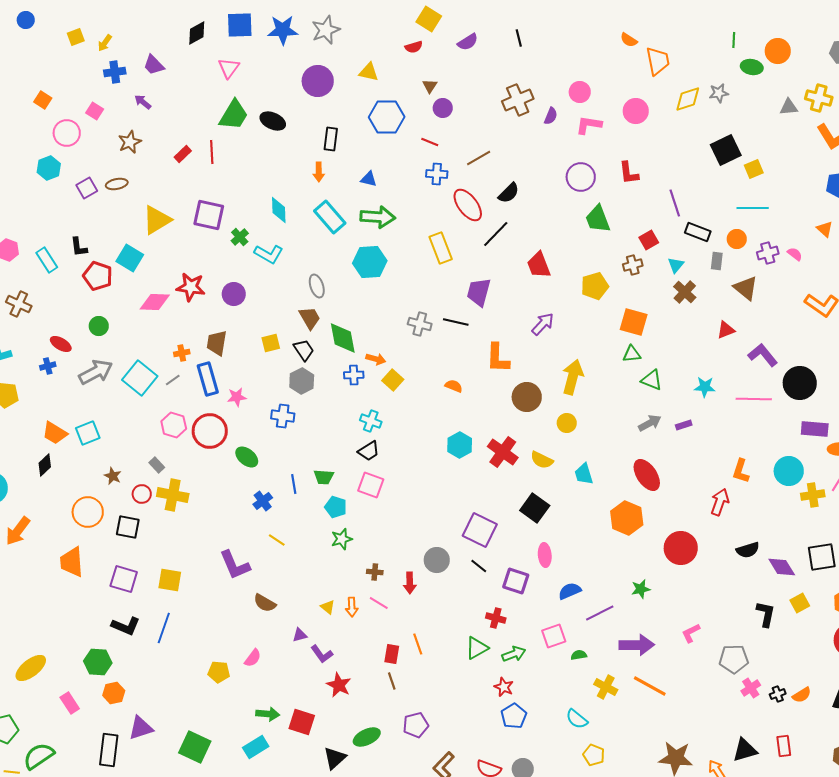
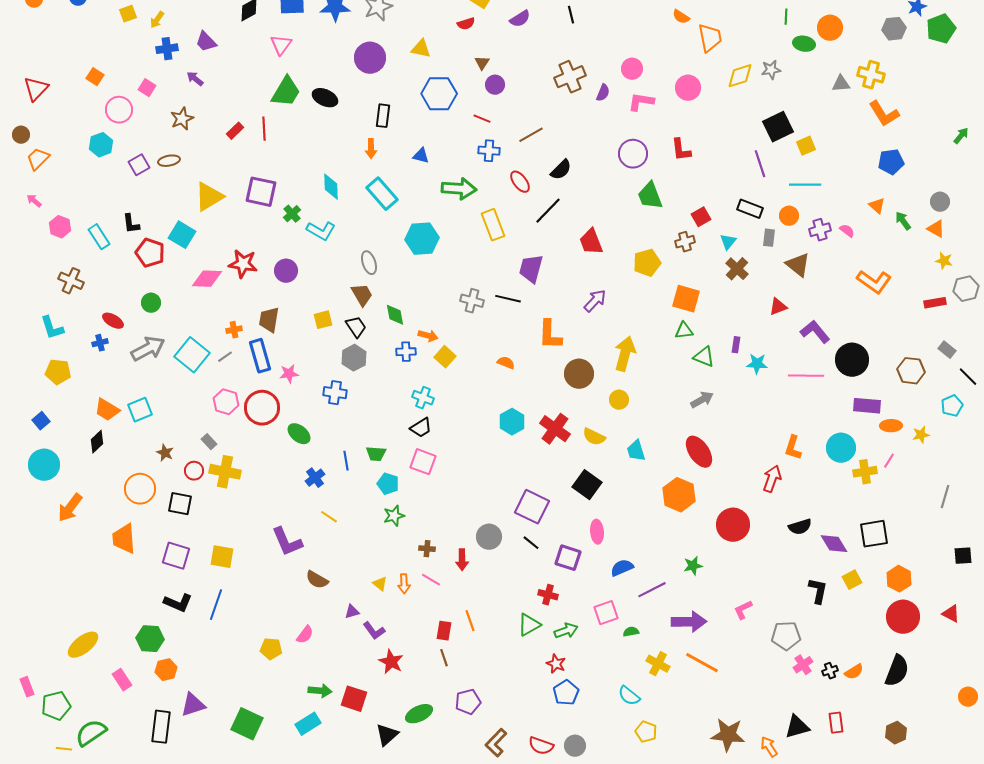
purple line: (675, 203) -> (760, 164), moved
red ellipse: (468, 205) -> (520, 182), size x0.7
green arrow: (378, 217) -> (459, 189), moved
green diamond: (343, 338) -> (395, 315), size x0.7
purple rectangle: (684, 425) -> (736, 345), moved, turned -63

